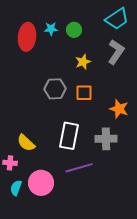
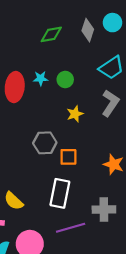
orange square: (84, 93) -> (68, 157), moved
gray cross: (106, 139) -> (104, 210), moved

